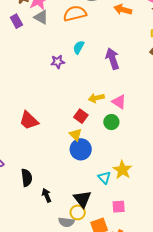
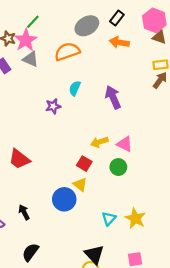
red trapezoid: (29, 121) -> (19, 159), moved
blue circle: (81, 149) -> (64, 199), moved
black semicircle: (27, 178) -> (30, 252), moved, turned -132
cyan triangle: (104, 178) -> (109, 219), moved, turned 32
black arrow: (47, 195) -> (24, 212), moved

